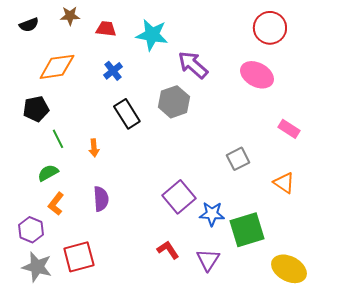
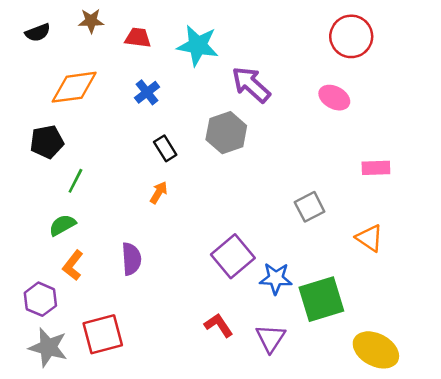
pink ellipse: (257, 75) -> (334, 98), size x0.7
black rectangle: (127, 114) -> (165, 148), size x0.7
pink rectangle: (289, 129) -> (376, 168), turned -35
green line: (58, 139) -> (75, 181), turned 54
orange arrow: (94, 148) -> (159, 193), moved, turned -144

